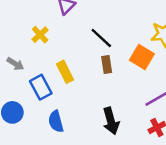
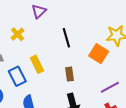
black line: (101, 38) -> (66, 38), turned 30
brown rectangle: (107, 64) -> (69, 74), moved

